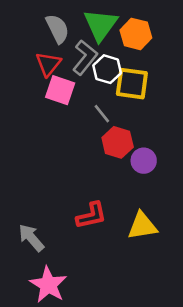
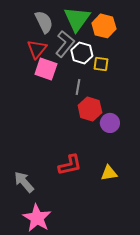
yellow square: (132, 84) -> (101, 64), size x0.6
gray line: (102, 114) -> (78, 87), turned 49
yellow triangle: (142, 226) -> (109, 173), size x0.7

